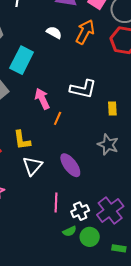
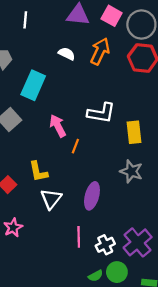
yellow rectangle: (112, 108) -> (134, 132), size x1.5
purple ellipse: (70, 165) -> (92, 196), turned 55
green semicircle: (70, 231) -> (96, 276), moved

